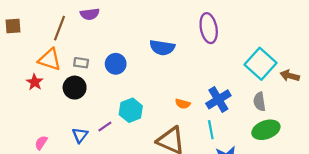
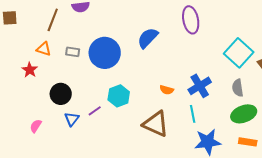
blue semicircle: (162, 48) -> (148, 38), turned 125
orange triangle: (50, 59) -> (44, 49), size x0.7
blue circle: (116, 64) -> (105, 53), size x1.6
black circle: (75, 88) -> (61, 94), moved

